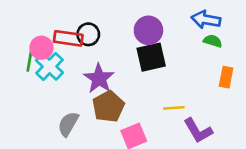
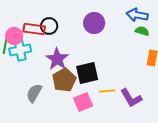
black square: (151, 57) -> (87, 73), moved
cyan cross: (49, 66) -> (20, 50), turned 35
yellow line: (174, 108) -> (107, 91), moved

